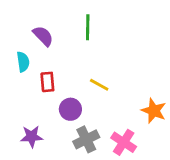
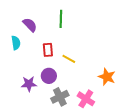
red rectangle: (47, 82) -> (48, 50), moved
purple star: (32, 137) -> (29, 84), moved

